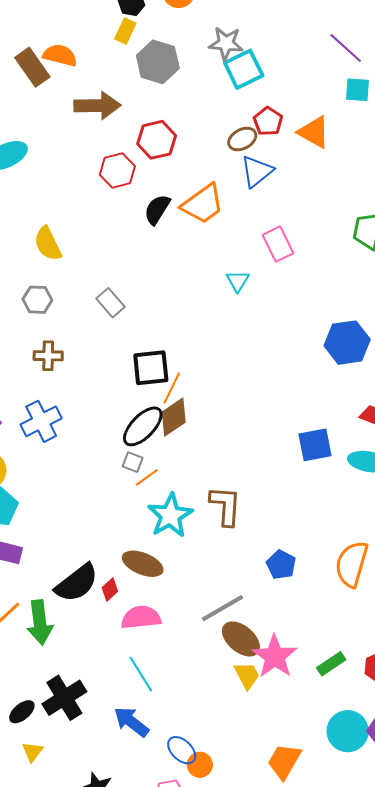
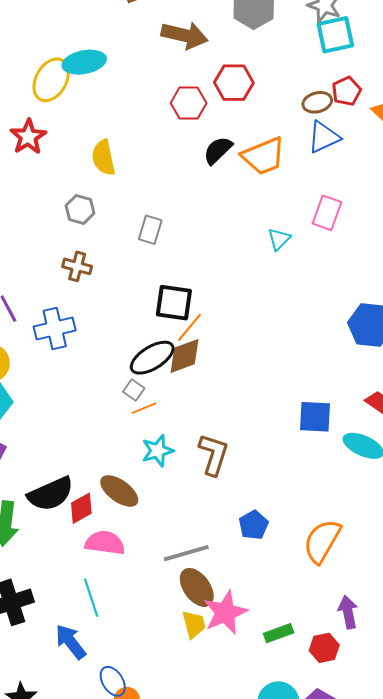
pink rectangle: (278, 244) -> (327, 213), turned 32
gray rectangle: (110, 303) -> (150, 230), turned 44
cyan star: (170, 515) -> (158, 451), size x0.7
red diamond: (110, 589) -> (81, 508), size x1.4

